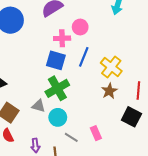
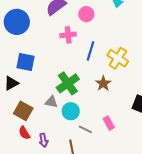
pink circle: (80, 27) -> (86, 14), moved
blue square: (56, 60) -> (25, 62), moved
brown star: (109, 91) -> (103, 83), moved
purple arrow: (35, 146) -> (44, 140), moved

